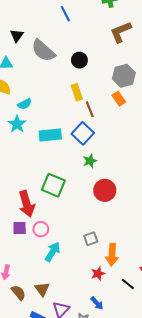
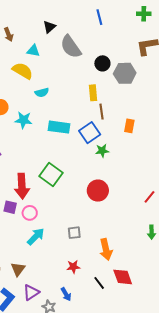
gray hexagon: (124, 76) -> (125, 73), moved
orange rectangle: (119, 99) -> (129, 126), moved, turned 32
cyan star: (17, 124) -> (23, 120), moved, turned 30
green star: (90, 161) -> (102, 151), moved
orange arrow: (112, 255) -> (106, 249), moved, turned -30

